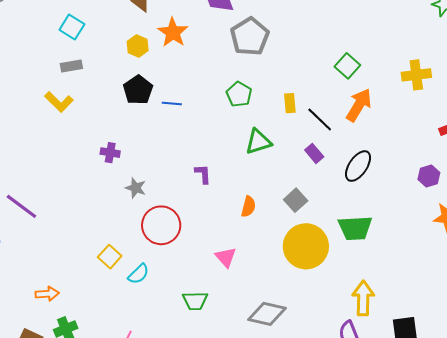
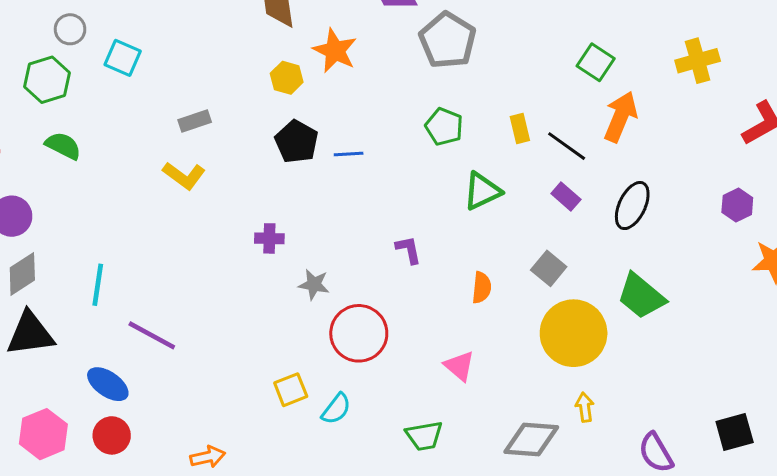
cyan square: (72, 27) -> (123, 58), moved
green trapezoid: (355, 228) -> (641, 296), turned 51
yellow square: (110, 257) -> (291, 390), turned 35
yellow arrow: (363, 298) -> (585, 407), moved, size x0.6

